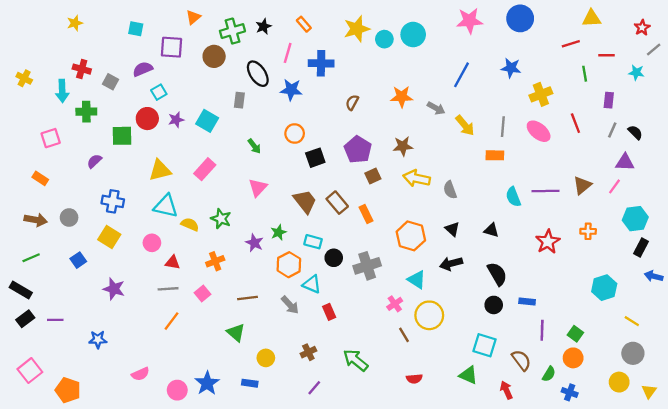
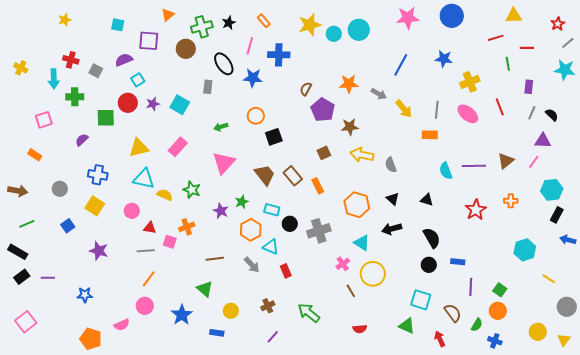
cyan star: (636, 73) -> (565, 70), moved, size x1.5
green arrow: (254, 146) -> (221, 127), turned 112
purple pentagon: (358, 150) -> (323, 110), moved
pink triangle: (258, 188) -> (224, 163), size x1.4
brown arrow: (36, 220) -> (18, 191), moved
pink square: (203, 293) -> (170, 242), moved, turned -32
gray circle: (633, 353) -> (567, 307), moved
blue star: (207, 383) -> (182, 315), moved
orange pentagon: (68, 390) -> (91, 339), moved
pink circle: (177, 390) -> (145, 306), moved

